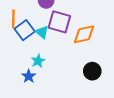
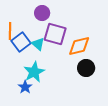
cyan star: (38, 61) -> (34, 72), size x1.5
black circle: (92, 71) -> (86, 68), moved

